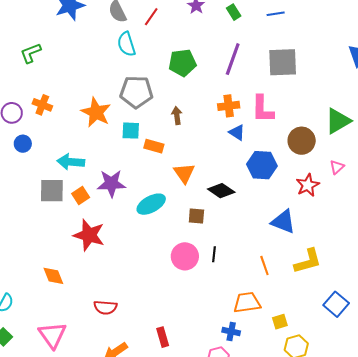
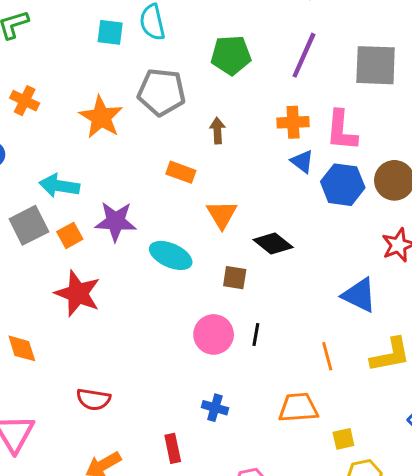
cyan square: (131, 131) -> (110, 32), moved
blue hexagon: (262, 165) -> (343, 185), moved
gray square: (52, 191) -> (29, 225), turned -32
cyan ellipse: (151, 204) -> (171, 255), turned 48
blue cross: (231, 332) -> (215, 408), moved

